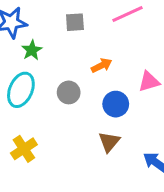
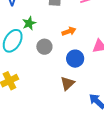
green star: (32, 50) -> (29, 23), moved

